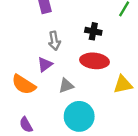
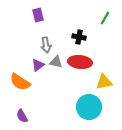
gray triangle: (66, 86) -> (56, 62), moved, turned 32
cyan circle: (79, 116) -> (89, 107), moved

